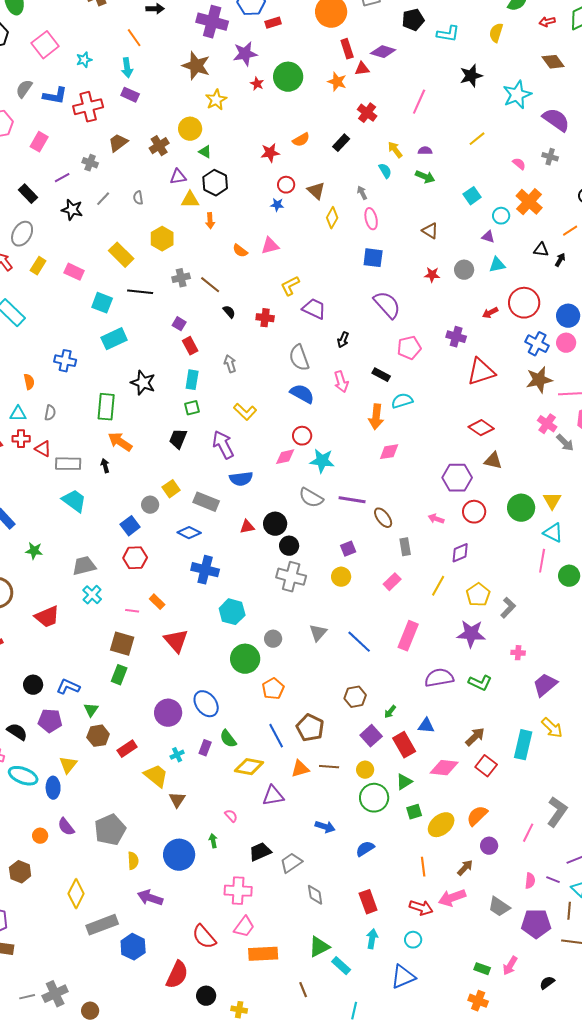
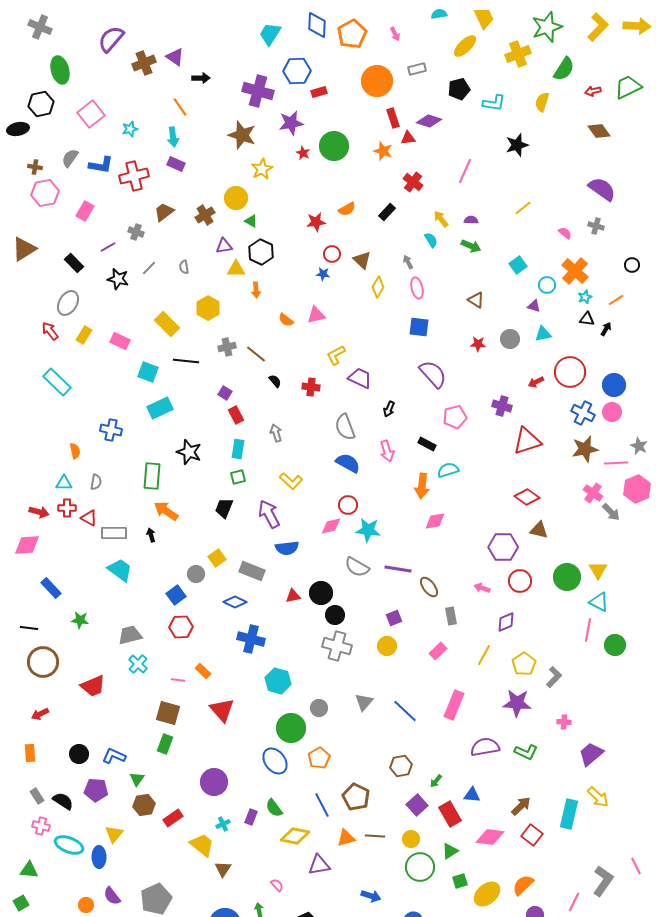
cyan star: (517, 95) -> (585, 297), moved, size x0.5
blue ellipse: (206, 704) -> (275, 761), moved

